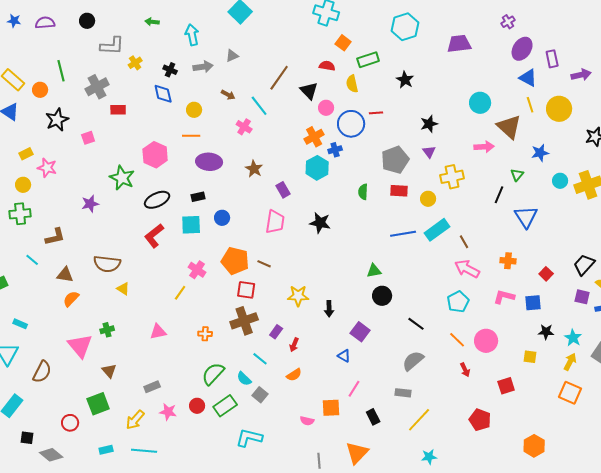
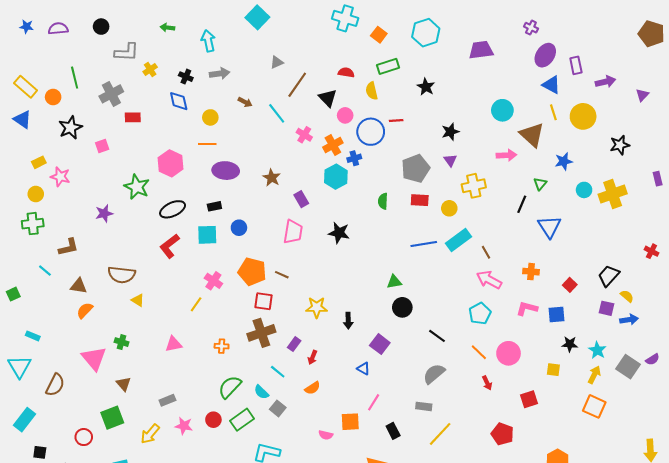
purple cross: (508, 22) -> (531, 28), turned -32
orange square: (343, 43) -> (379, 35), moved
gray triangle: (232, 56) -> (277, 62), moved
pink cross: (244, 127) -> (304, 135), moved
green cross: (107, 330) -> (122, 342), turned 32

